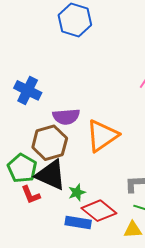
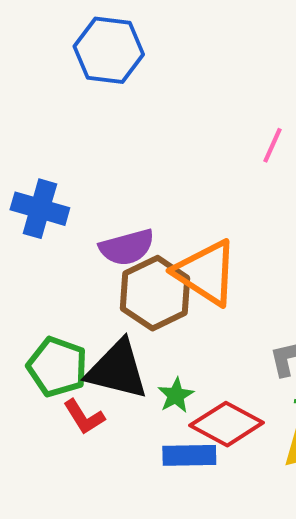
orange triangle: (102, 136) -> (206, 273), turned -42
brown hexagon: (50, 143) -> (155, 293), moved

